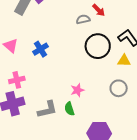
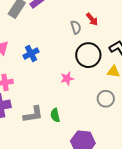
gray semicircle: (83, 19) -> (76, 27), turned 80
pink star: (77, 90) -> (67, 79), moved

